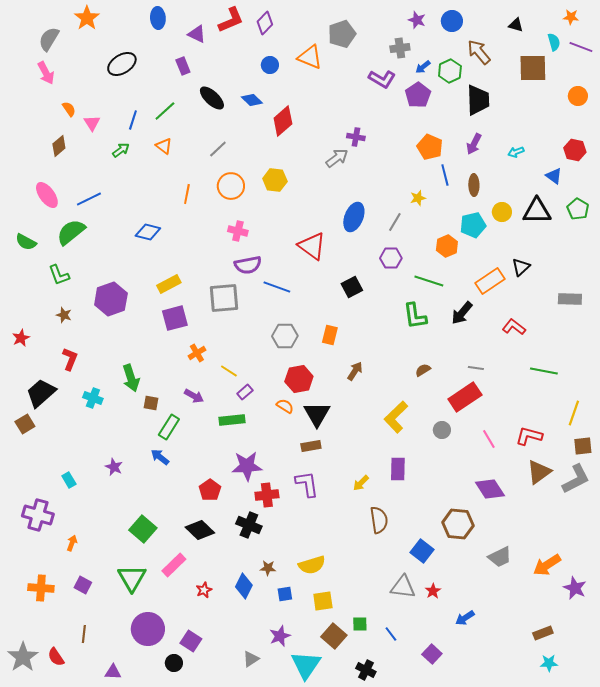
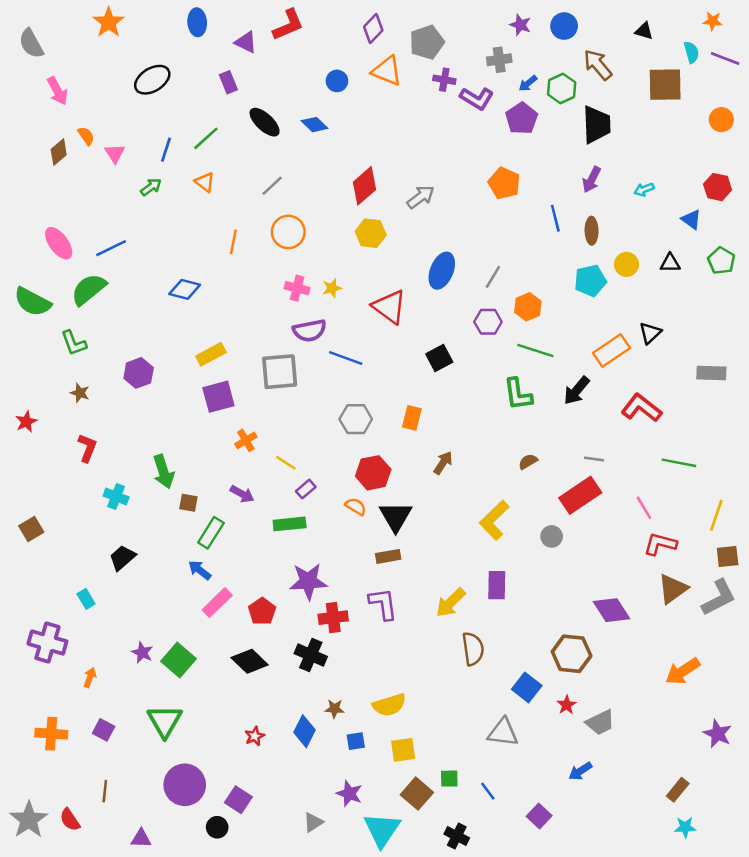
purple diamond: (265, 23) -> (373, 29), moved
gray semicircle: (49, 39) -> (31, 43), moved, turned -60
red diamond: (283, 121) -> (364, 186), moved
purple cross: (356, 137) -> (444, 80), moved
brown diamond: (59, 146) -> (59, 152), moved
orange pentagon: (430, 147) -> (504, 183), moved
yellow hexagon: (275, 180) -> (371, 233), moved
yellow star: (418, 198) -> (332, 288), moved
black triangle: (537, 211) -> (670, 263), size x0.6
green semicircle: (26, 242) -> (32, 302), size x1.4
orange hexagon: (447, 246) -> (528, 307), moved
purple hexagon: (111, 299) -> (139, 373), size x0.7
red L-shape: (514, 327) -> (641, 408), size x1.4
black trapezoid: (41, 393) -> (122, 558), moved, size x0.7
pink line: (489, 439) -> (644, 508), moved
purple star: (114, 467) -> (142, 653), moved
yellow arrow: (361, 483) -> (451, 603), size x1.5
gray trapezoid: (500, 557) -> (600, 722), moved
pink rectangle: (174, 565) -> (217, 603), moved
orange arrow: (547, 565) -> (683, 671), moved
red star: (433, 591) -> (567, 705), moved
brown rectangle: (543, 633) -> (678, 790), turned -30
purple star: (280, 636) -> (349, 794), turned -30

